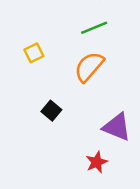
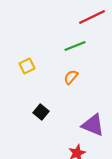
orange semicircle: (89, 67) -> (71, 77), size x0.6

